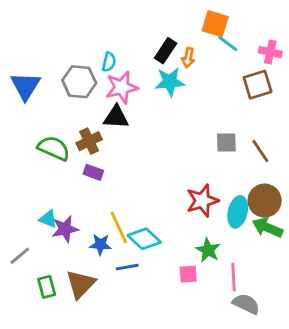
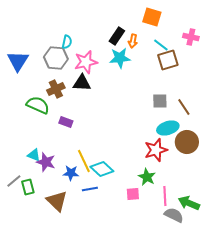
cyan line: (228, 44) -> (161, 45), moved
cyan semicircle: (109, 62) -> (67, 42), moved
brown square: (258, 85) -> (168, 60), moved
brown cross: (89, 141) -> (56, 89), moved
red star: (202, 201) -> (156, 150), moved
cyan ellipse: (238, 212) -> (168, 128), moved, turned 60
green arrow: (267, 227) -> (189, 203), moved
purple star: (65, 229) -> (46, 162), turned 30
brown triangle: (81, 284) -> (57, 201), turned -30
green rectangle: (47, 287) -> (28, 187), moved

